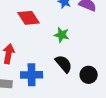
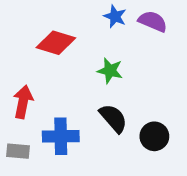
red diamond: (29, 18) -> (56, 43), turned -40

